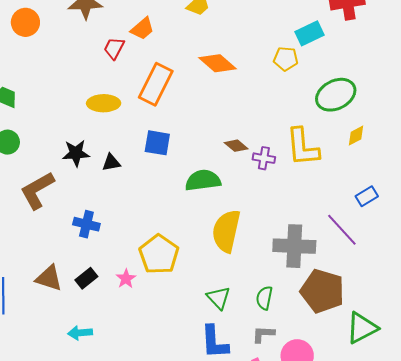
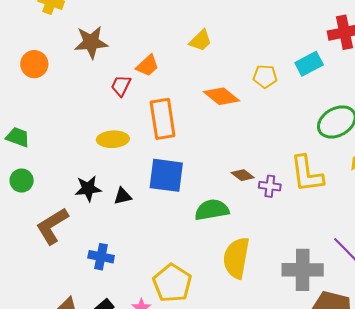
yellow pentagon: (286, 59) -> (265, 76), moved
orange rectangle: (156, 84) -> (163, 119), turned -33
blue square: (157, 143) -> (166, 175), size x1.4

